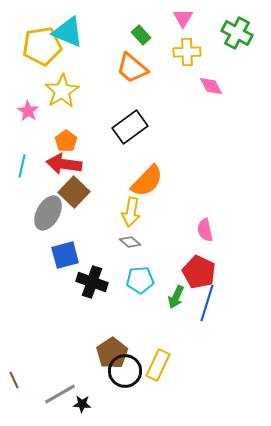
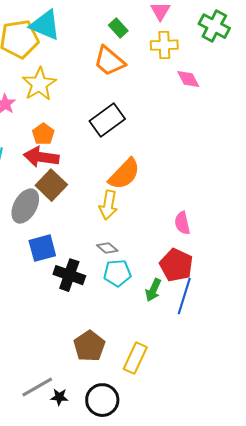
gray diamond: (130, 242) -> (107, 248), moved
black circle: (125, 371) -> (102, 400), moved

